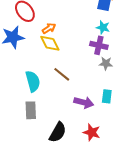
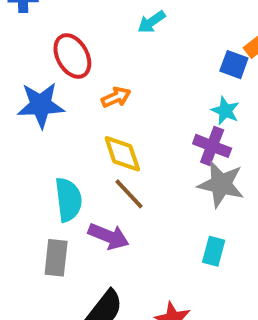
yellow diamond: (50, 43) -> (122, 154), moved
gray star: (106, 63) -> (221, 184), size x1.6
purple arrow: (84, 102) -> (109, 236), moved

